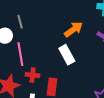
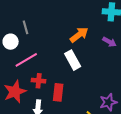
pink line: (20, 54) -> (26, 60), turned 70

